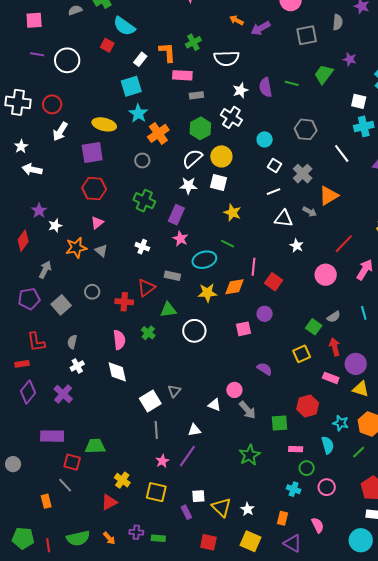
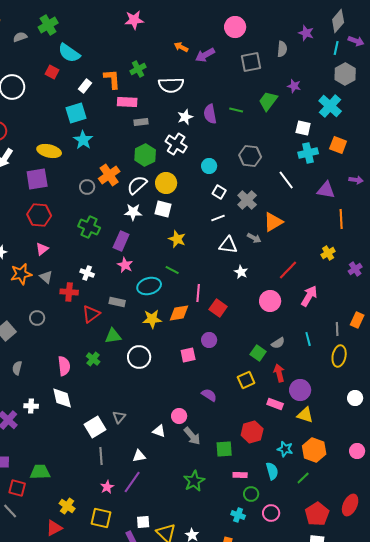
orange cross: (158, 133) -> (109, 175), moved
red cross: (124, 302) -> (69, 292), moved
white cross: (77, 366) -> (31, 406), moved, turned 32

